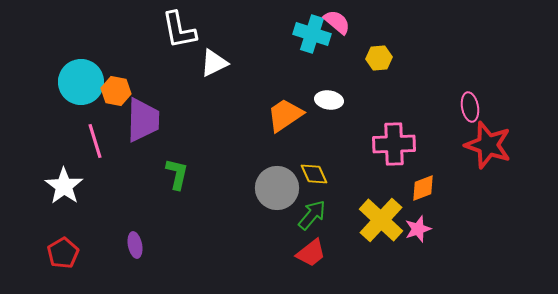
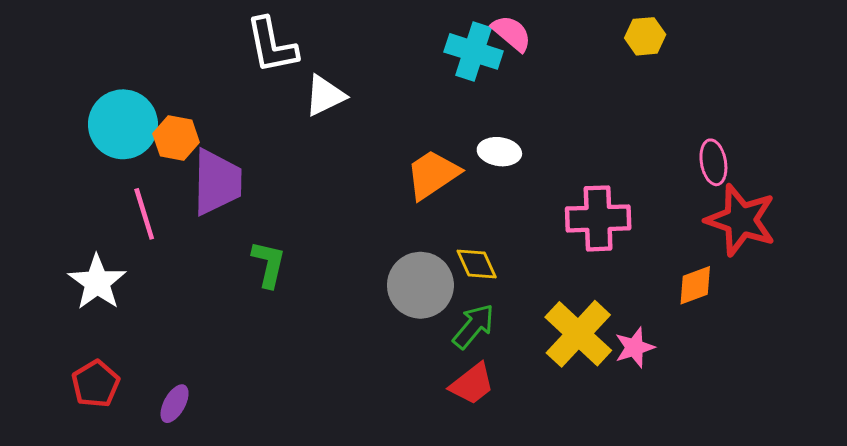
yellow hexagon: (379, 58) -> (645, 36), moved
orange diamond: (423, 188) -> (695, 285), moved
purple ellipse: (135, 245) -> (175, 404), moved, turned 40

